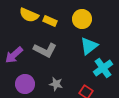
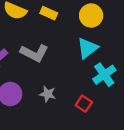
yellow circle: (82, 19) -> (91, 16), moved
yellow rectangle: (50, 21) -> (49, 13), moved

